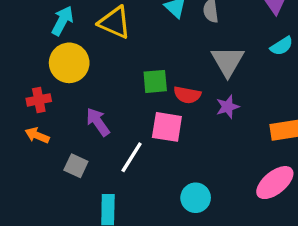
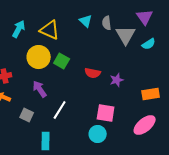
gray triangle: (228, 61) -> (126, 35), moved
yellow circle: (69, 63) -> (39, 57), moved
green square: (155, 81) -> (62, 61), moved, turned 35
pink square: (167, 127) -> (106, 113), moved

